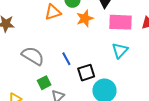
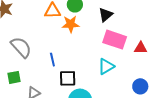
orange star: (85, 18) -> (71, 24), moved
green square: (44, 83) -> (14, 77), moved

